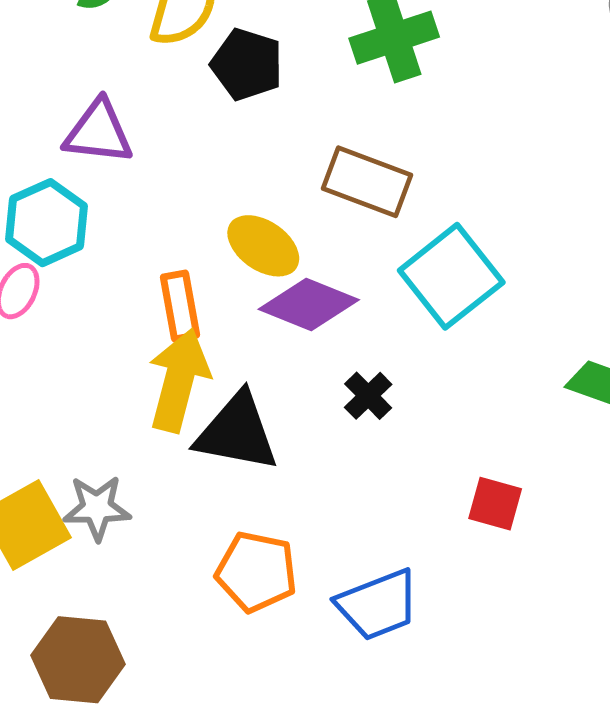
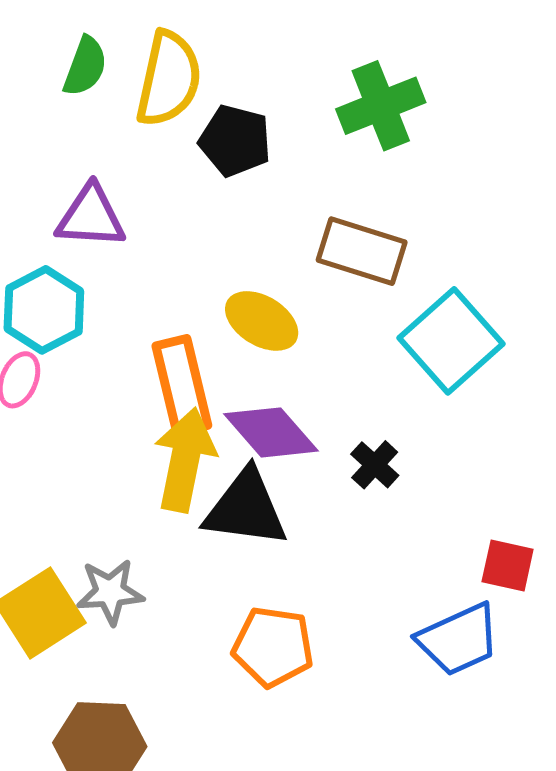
purple diamond: (309, 305) -> (271, 432), moved, turned 30
orange rectangle: (180, 306) -> (182, 386), size x1.4
blue trapezoid: (378, 605) -> (458, 639), moved

